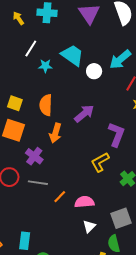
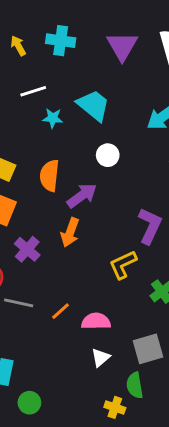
white line: (31, 48) -> (33, 91), turned 36
white circle: (94, 71) -> (108, 155), moved
purple arrow: (84, 113) -> (82, 196), moved
orange arrow: (55, 133) -> (70, 232), moved
gray line: (38, 183) -> (19, 303), moved

